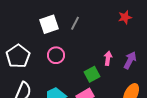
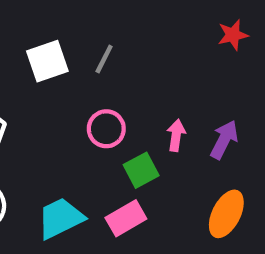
red star: (125, 17) -> (233, 35), moved
pink circle: (56, 55) -> (106, 129), moved

